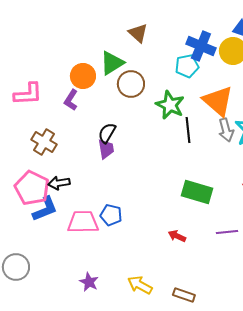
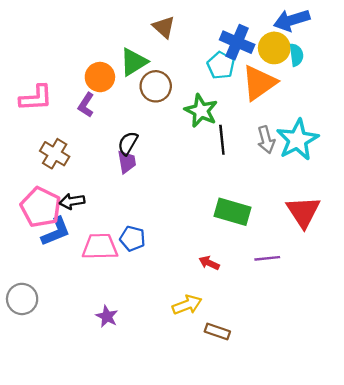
cyan pentagon: (187, 66) -> (221, 65), turned -30
orange triangle: (218, 101) -> (259, 83), moved, turned 44
yellow arrow: (140, 285) -> (187, 305), moved, turned 130

